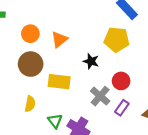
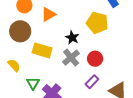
gray cross: (100, 96) -> (71, 58), moved
yellow semicircle: (30, 104) -> (14, 65), turned -64

